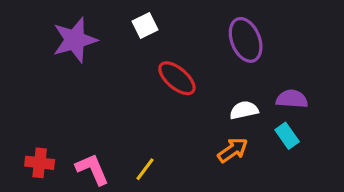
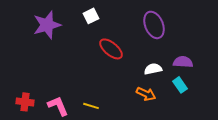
orange arrow: (233, 150) -> (146, 94), turned 60
yellow line: (145, 169) -> (91, 106), turned 70

